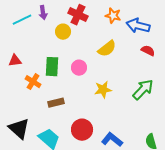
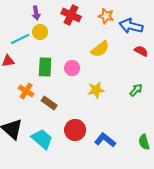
cyan line: (22, 20) -> (20, 39), moved
yellow circle: (63, 32) -> (40, 32), moved
orange cross: (33, 82) -> (26, 91), moved
green arrow: (143, 90) -> (136, 90), size x0.6
brown rectangle: (56, 103) -> (49, 103), turned 49

